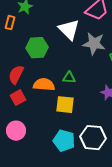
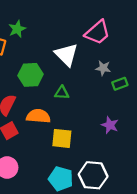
gray star: (94, 44) -> (103, 68), moved, size x0.6
green triangle: (69, 78) -> (62, 93), moved

